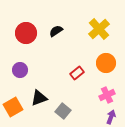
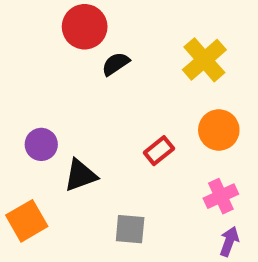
red circle: (26, 33) -> (85, 27), moved
black triangle: (39, 98) -> (80, 175), moved
gray square: (63, 111) -> (130, 229), turned -35

